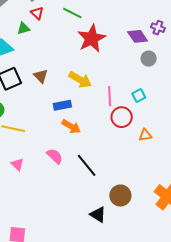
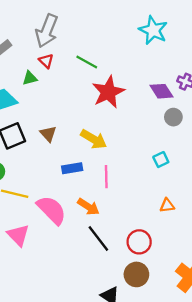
pink line: (110, 96) -> (106, 177), moved
red circle: (122, 117) -> (139, 242), moved
orange arrow: (71, 127) -> (88, 207), moved
pink semicircle: (55, 156) -> (52, 210), moved, size x1.6
pink triangle: (17, 164) -> (18, 235), size x1.5

